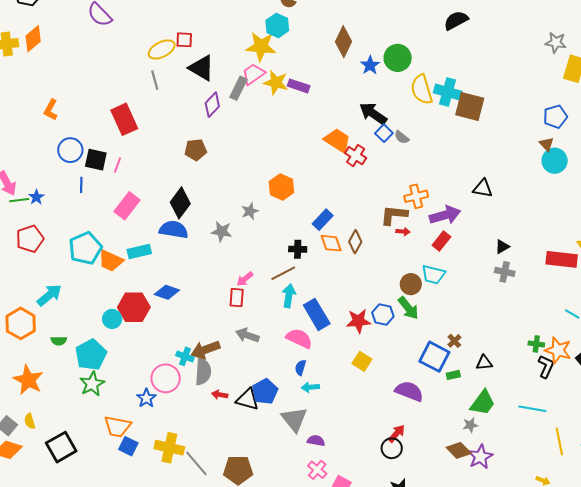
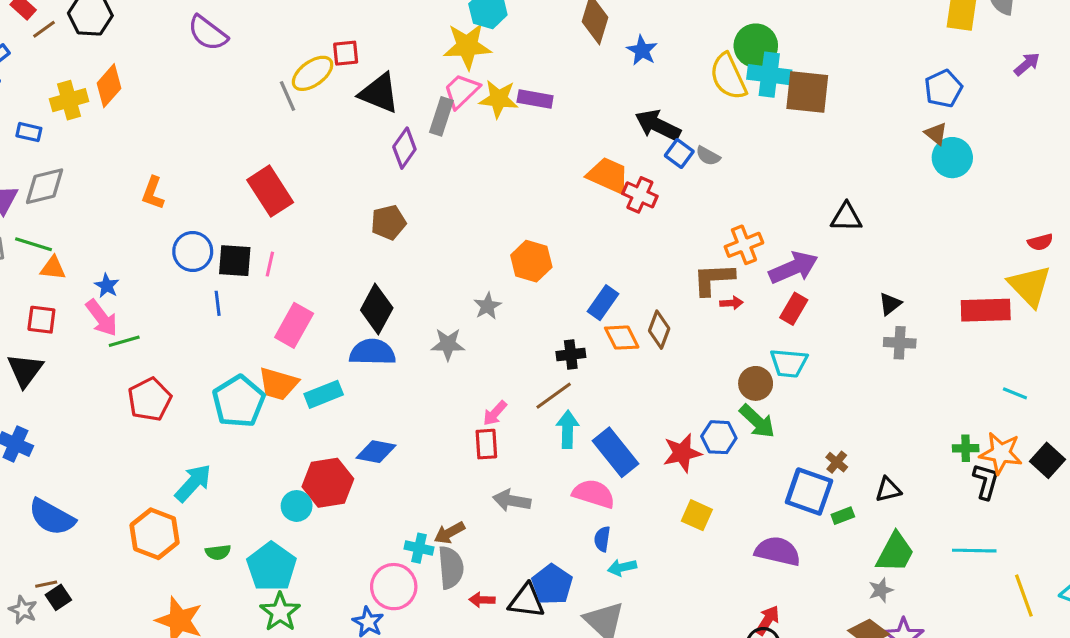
green circle: (398, 58) -> (756, 46), moved
gray line: (155, 80) -> (287, 96), moved
blue star: (36, 197) -> (107, 286), moved
orange trapezoid: (111, 261) -> (278, 384), moved
brown arrow: (205, 350) -> (449, 533), size x0.7

